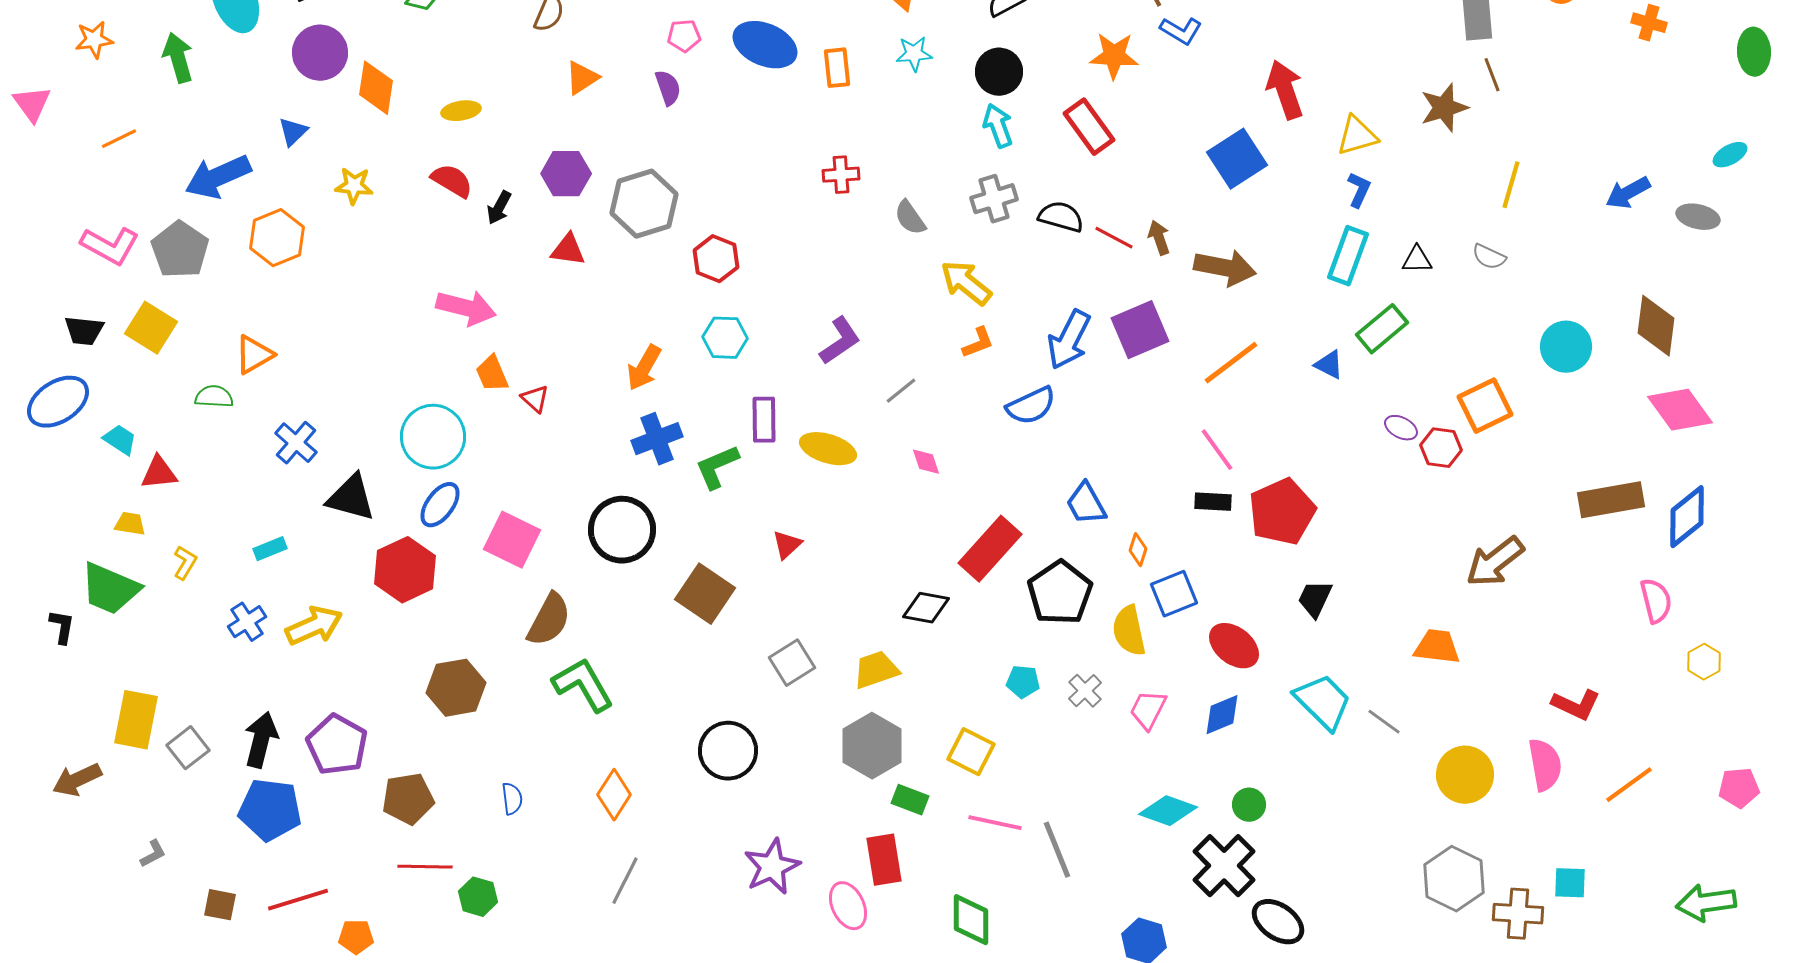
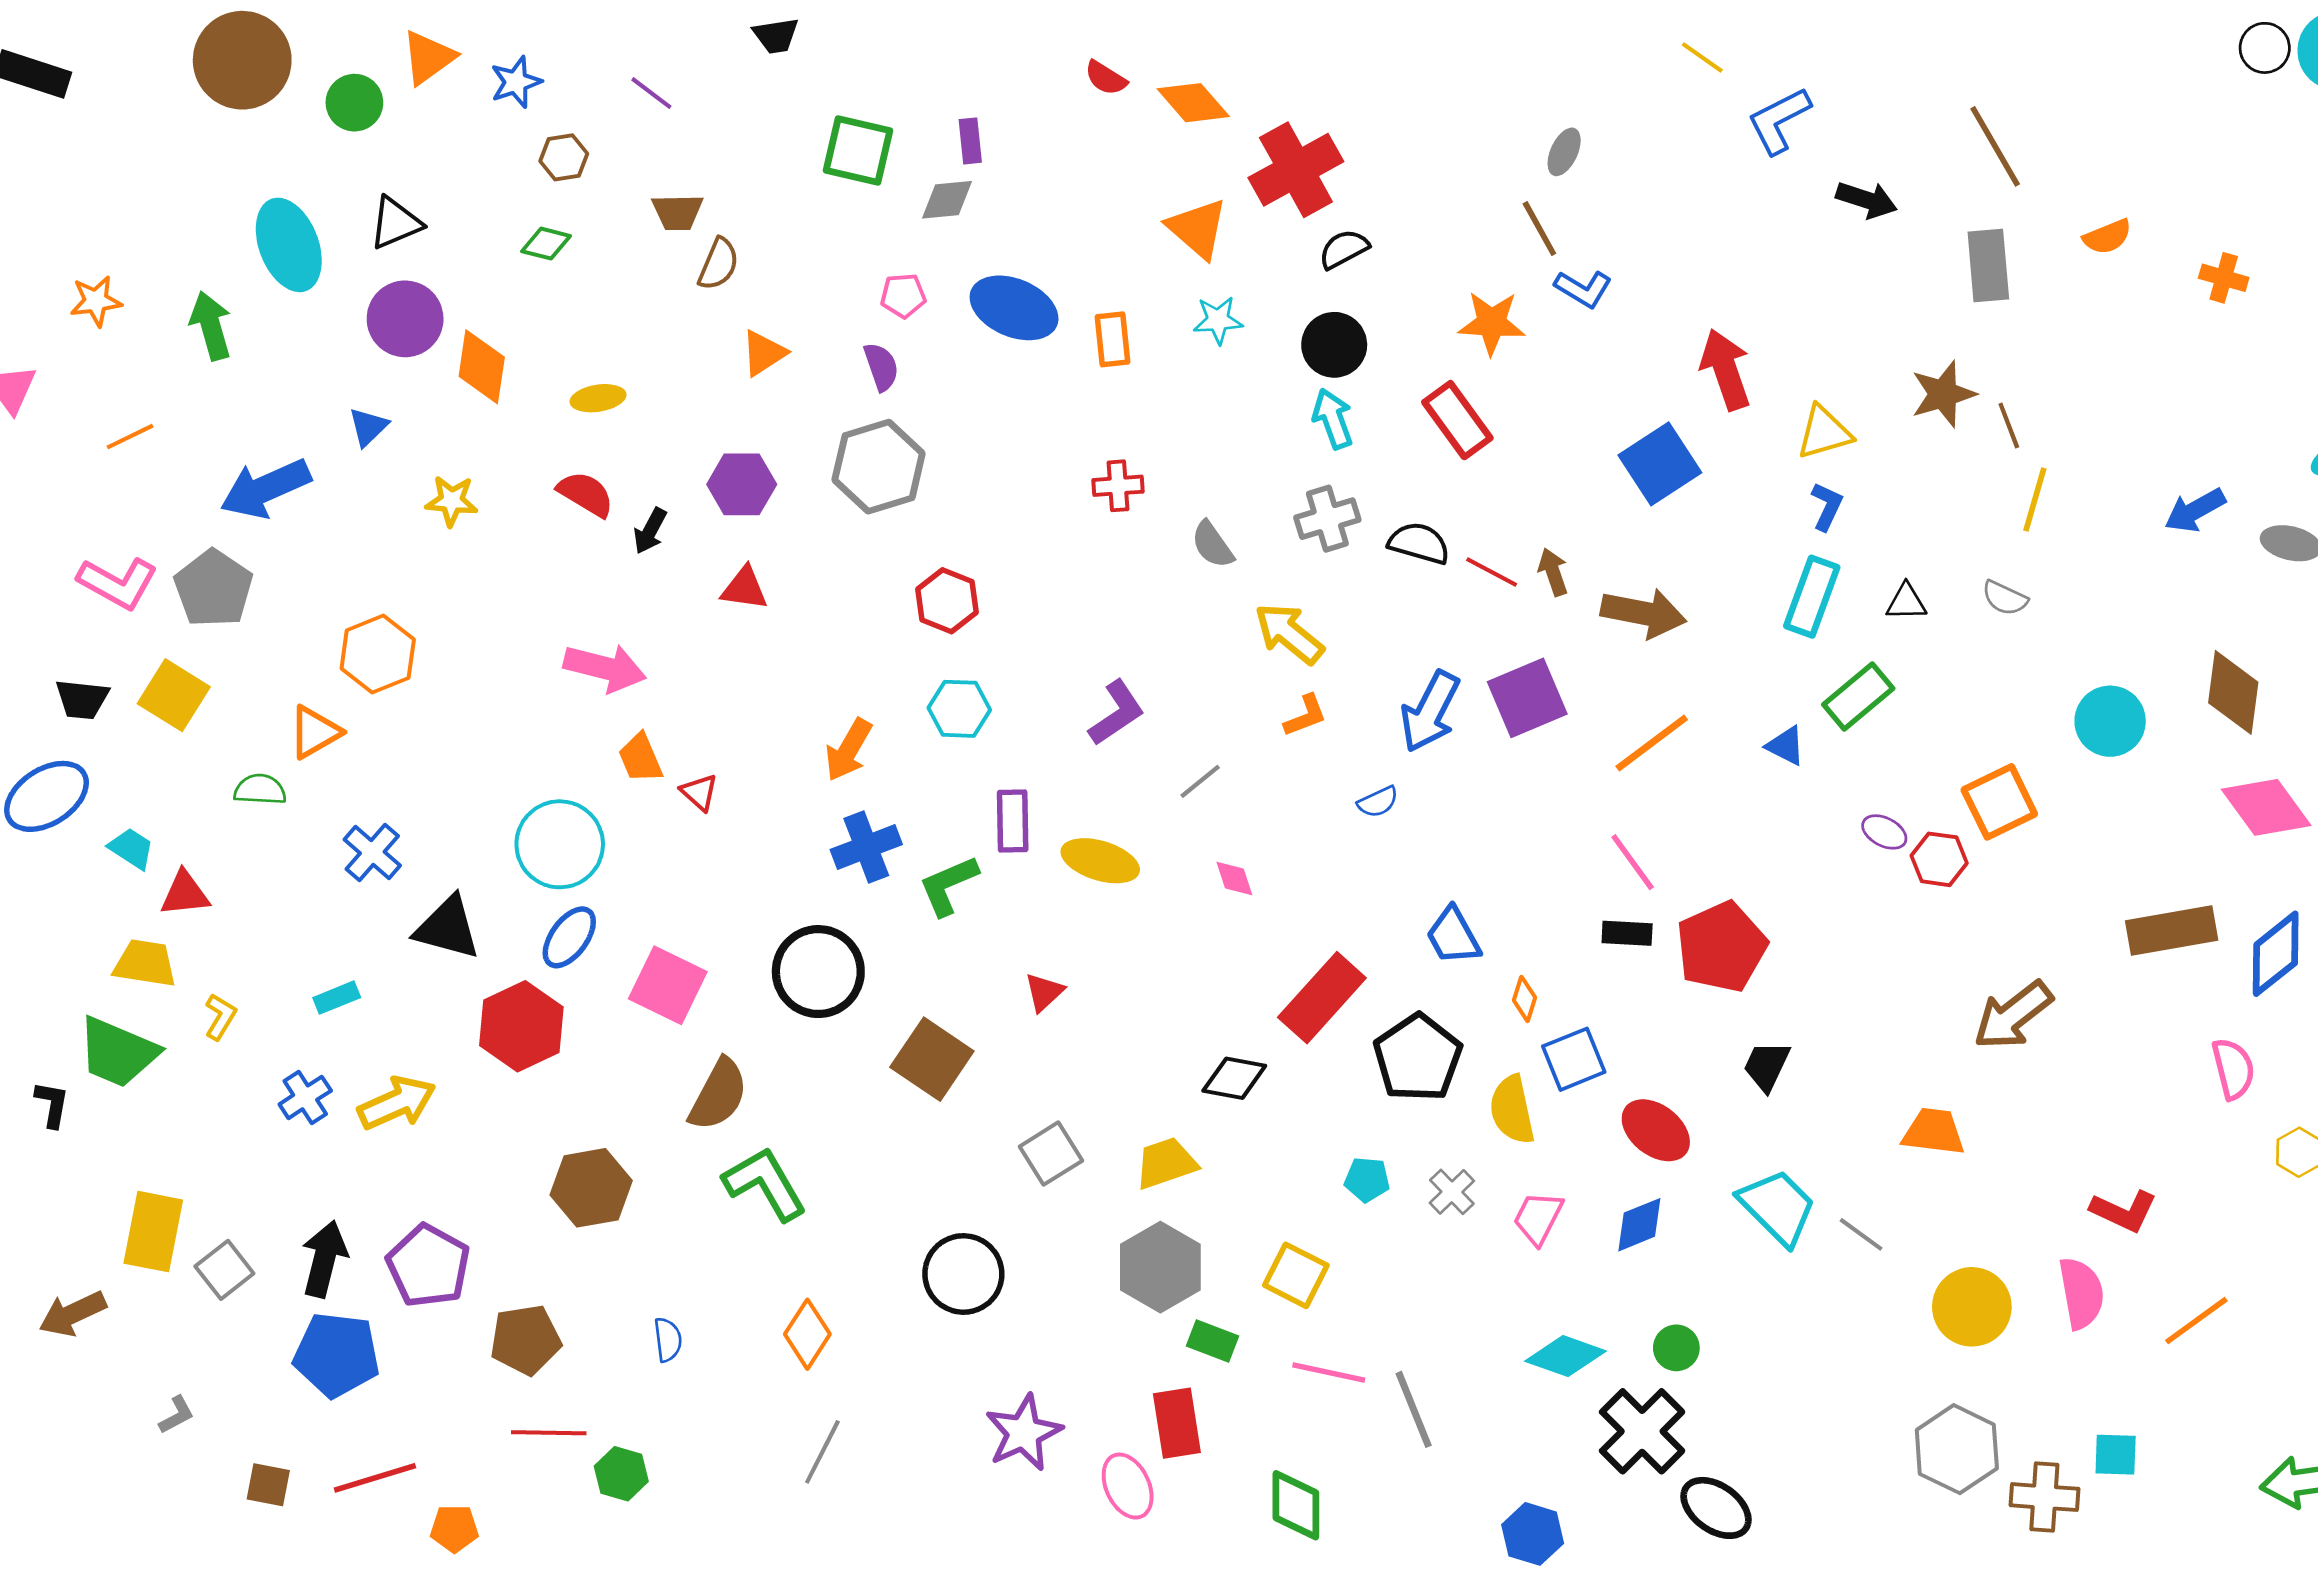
brown line: (1492, 75) -> (2009, 426), moved
gray hexagon: (644, 204) -> (879, 467), moved
orange hexagon: (277, 238) -> (378, 654), moved
blue semicircle: (1031, 406) -> (1378, 802), size x0.6
yellow trapezoid: (130, 524) -> (145, 963), size x1.5

